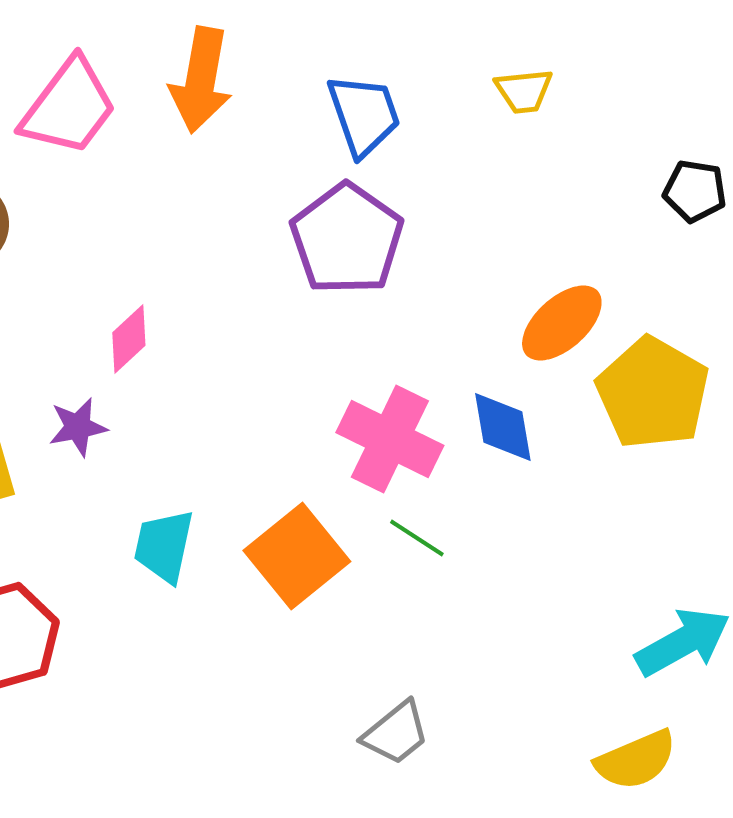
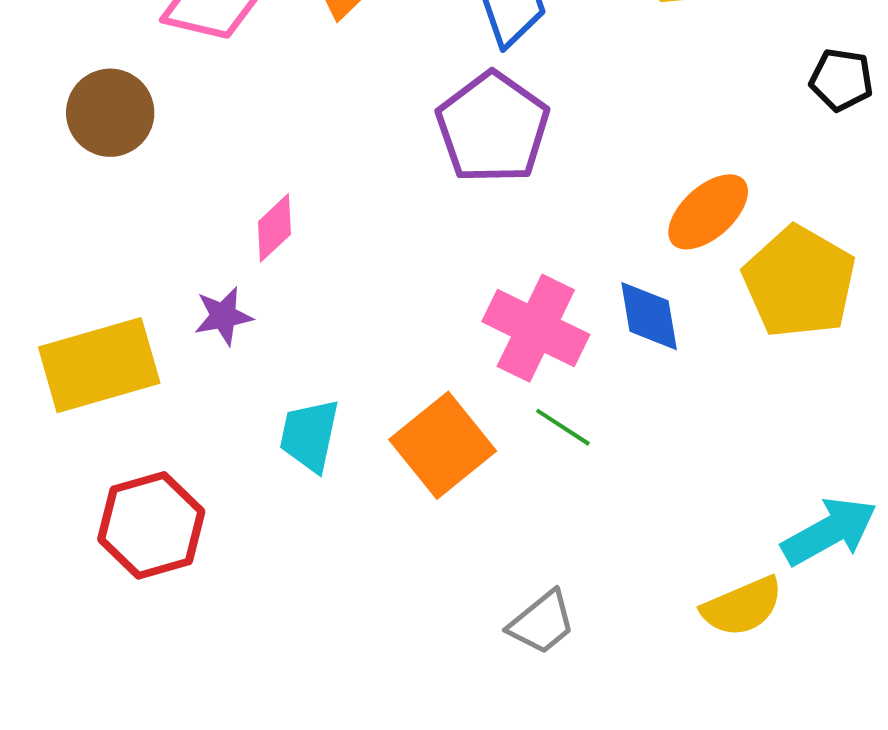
yellow semicircle: (636, 760) -> (742, 607), moved

